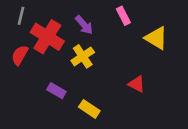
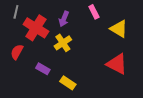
purple arrow: (84, 25) -> (64, 19), turned 63
red semicircle: (20, 55) -> (17, 52), moved
red triangle: (137, 84) -> (117, 64), moved, size x1.6

